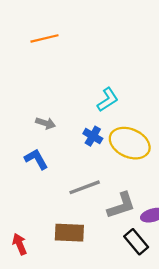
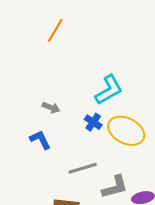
orange line: (45, 38) -> (55, 31), turned -50
cyan L-shape: (108, 100) -> (109, 90), size x1.4

